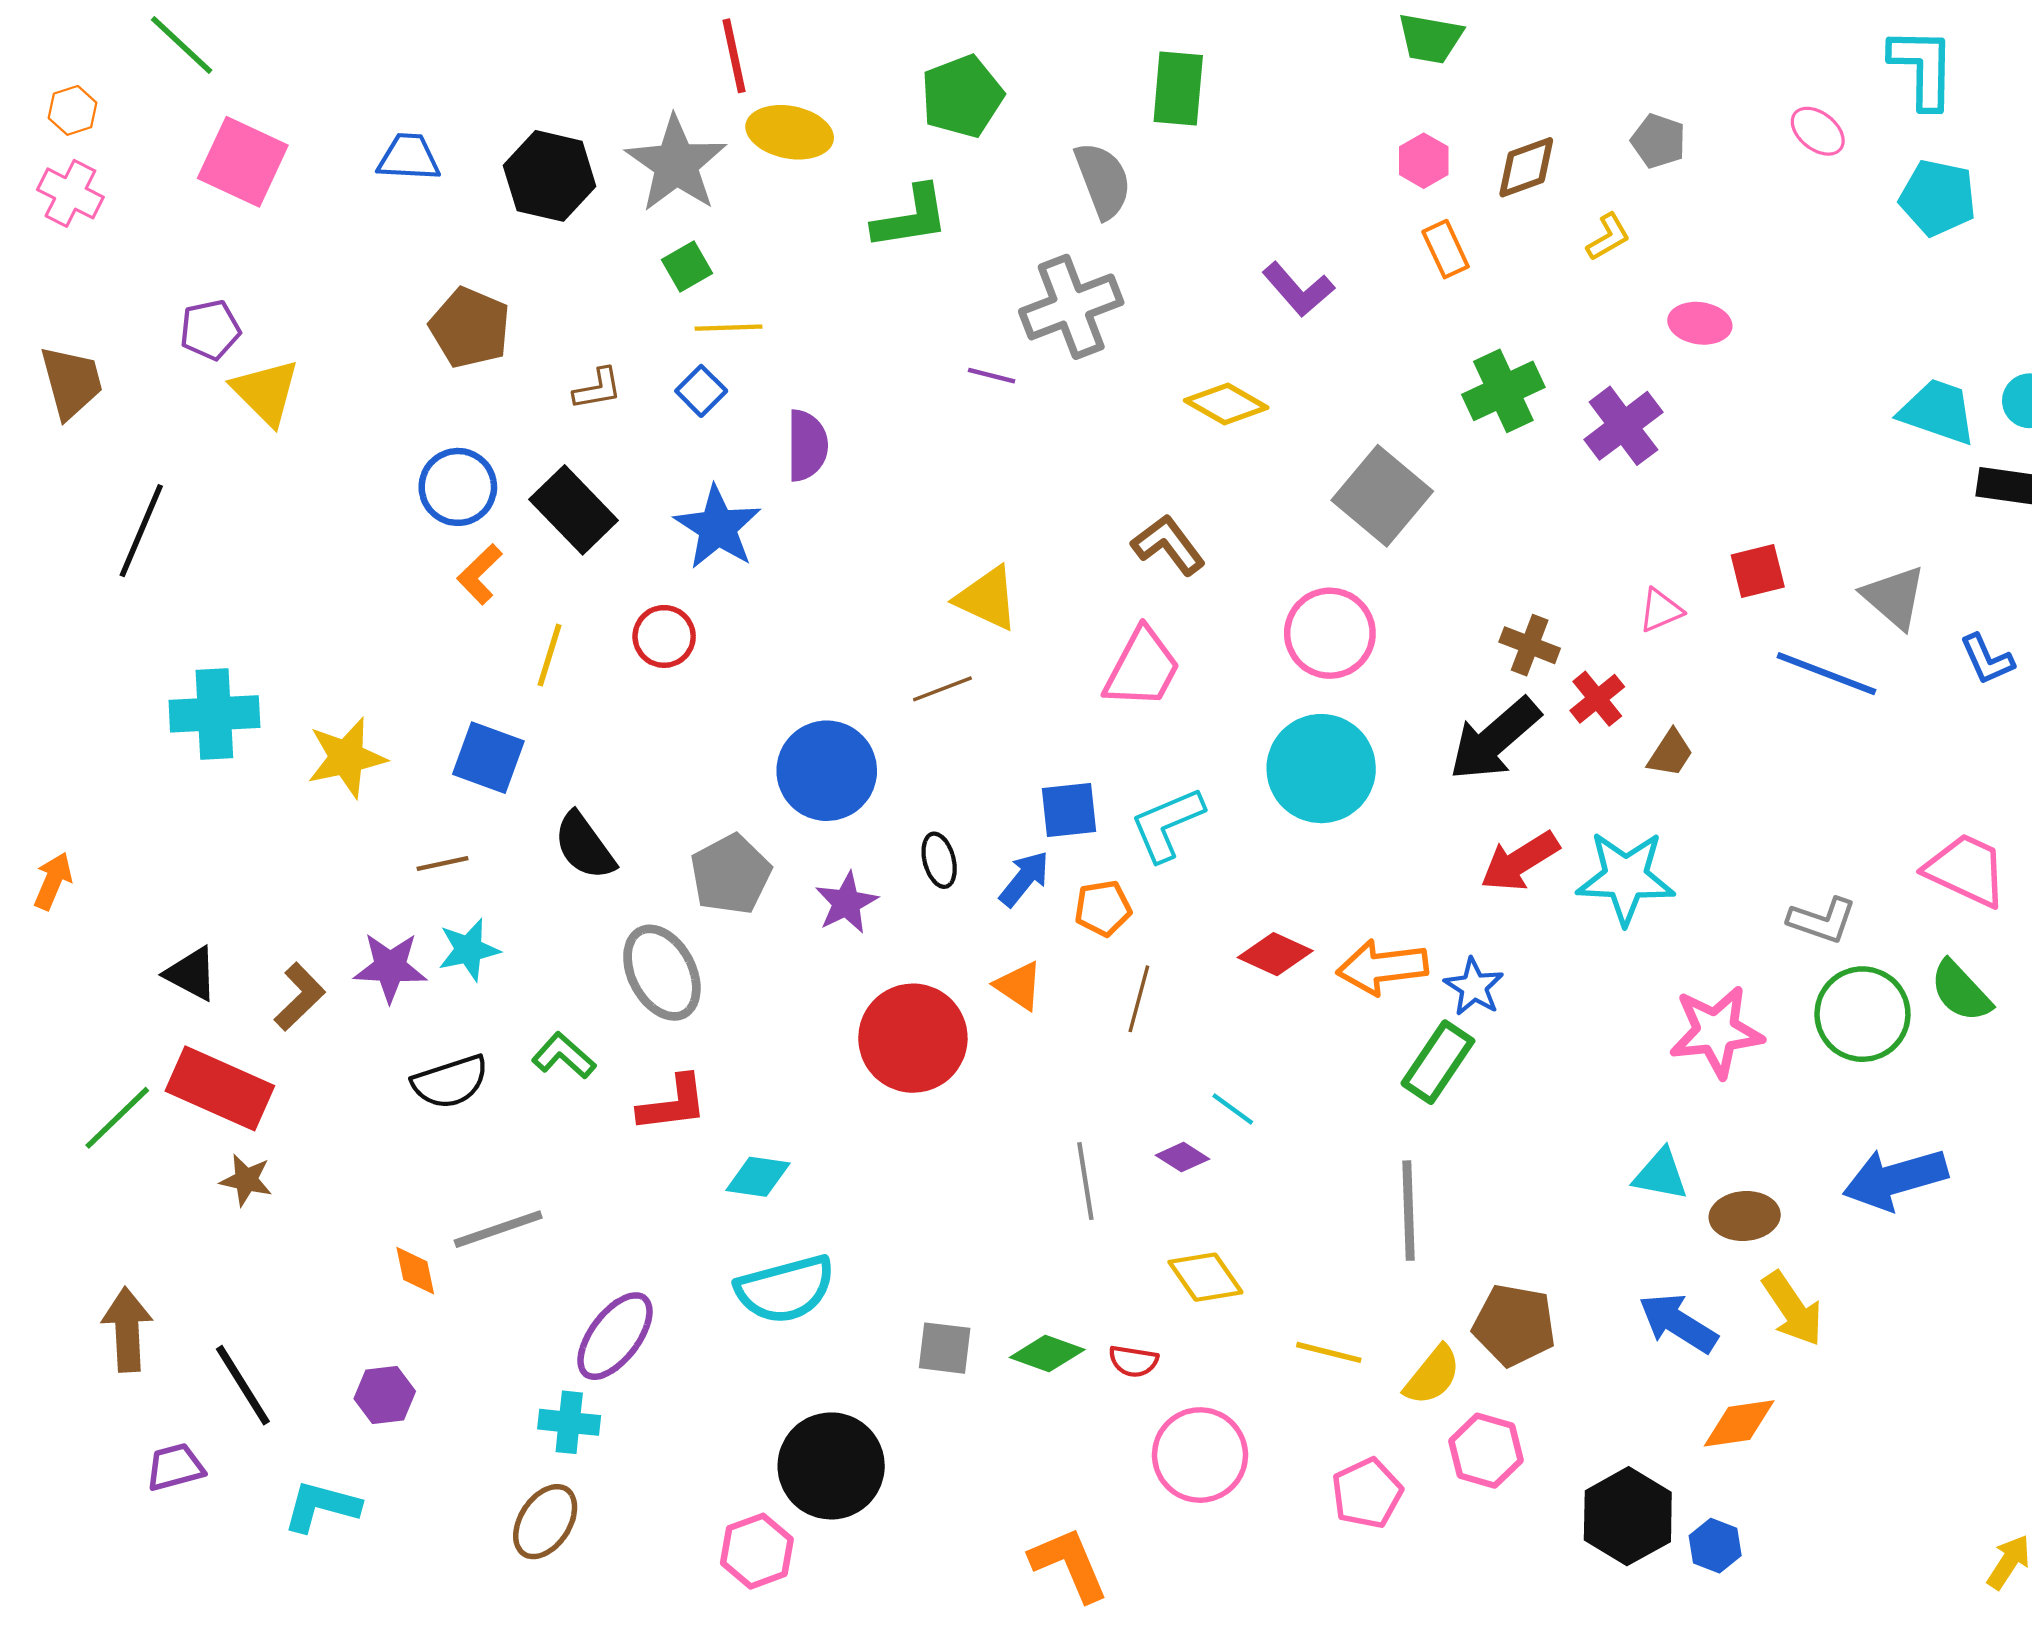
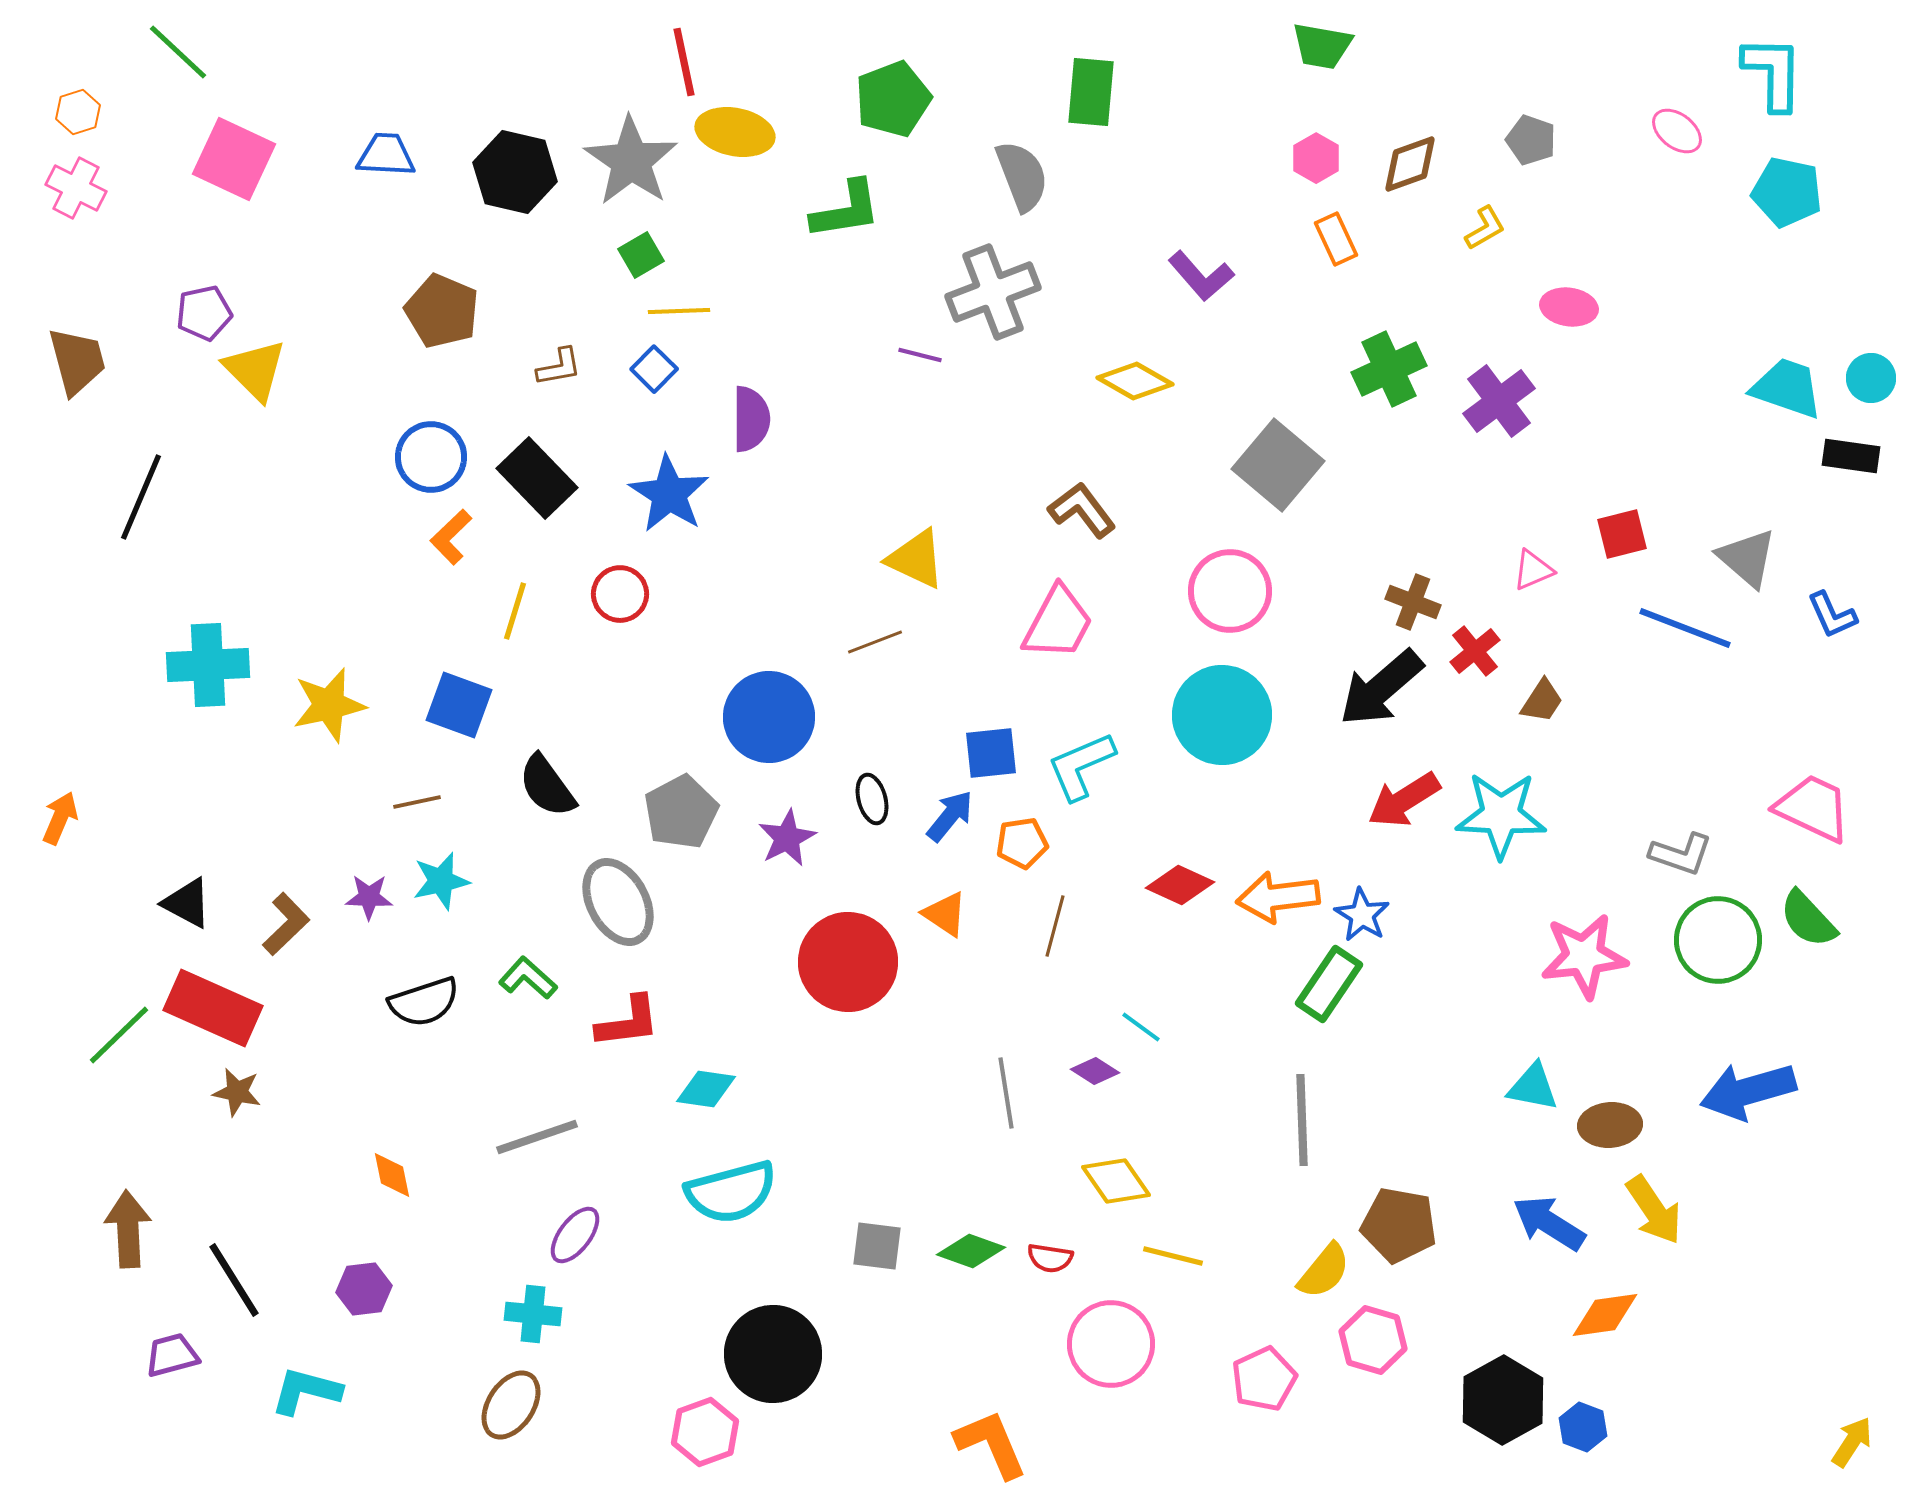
purple star: (390, 967) -> (369, 897), size x0.7
gray line: (498, 1229) -> (537, 1137), moved
purple ellipse: (615, 1336) -> (575, 1235), size x0.7
yellow line: (1329, 1352) -> (1173, 1256), moved

